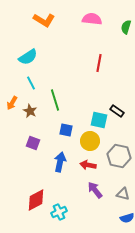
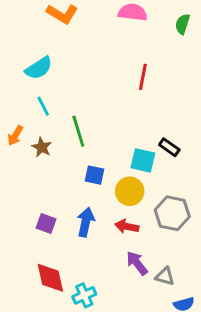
purple square: (33, 143) -> (46, 224), moved
gray triangle: (123, 194) -> (165, 276), moved
red diamond: (36, 200) -> (50, 278), turned -75

